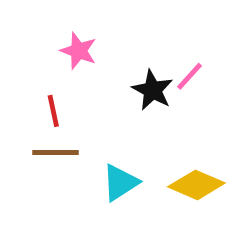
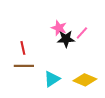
pink star: (79, 51) -> (59, 28), moved
black star: (153, 90) -> (66, 39), turned -30

